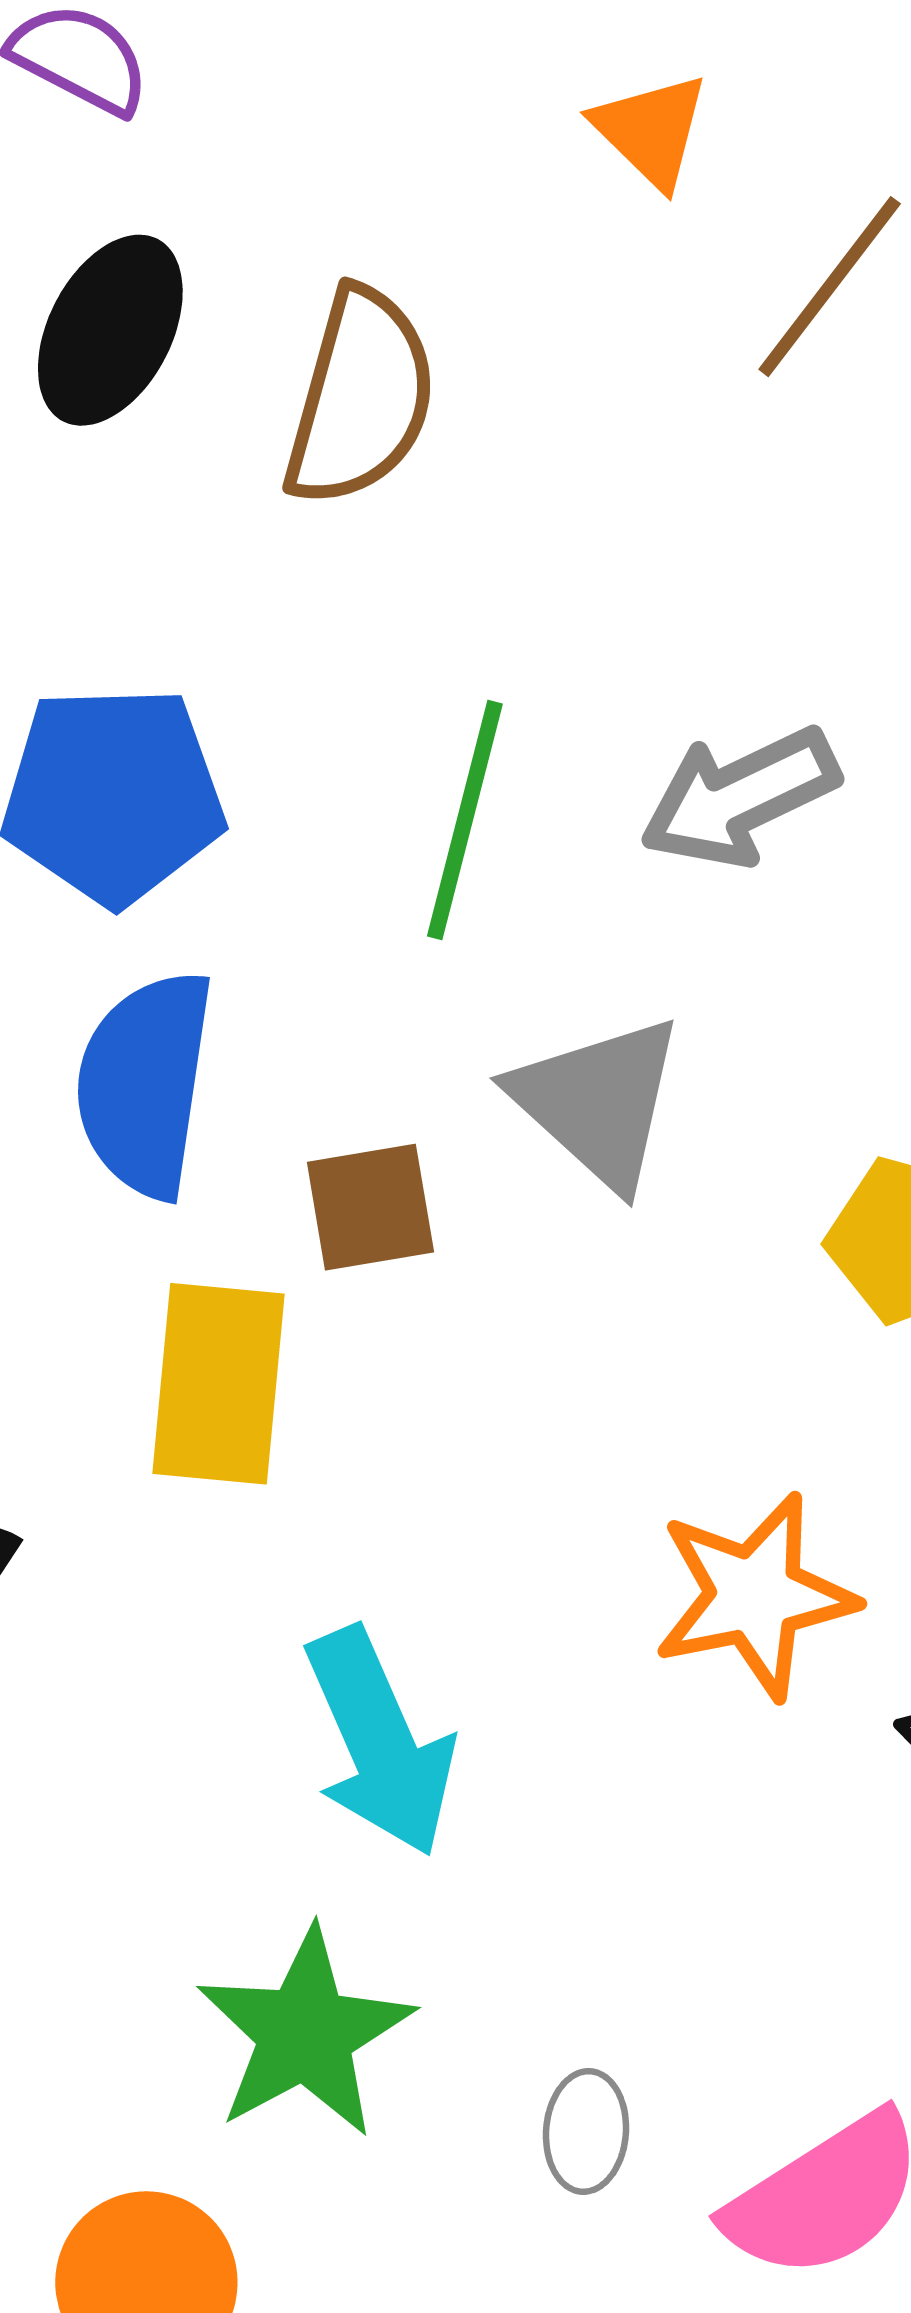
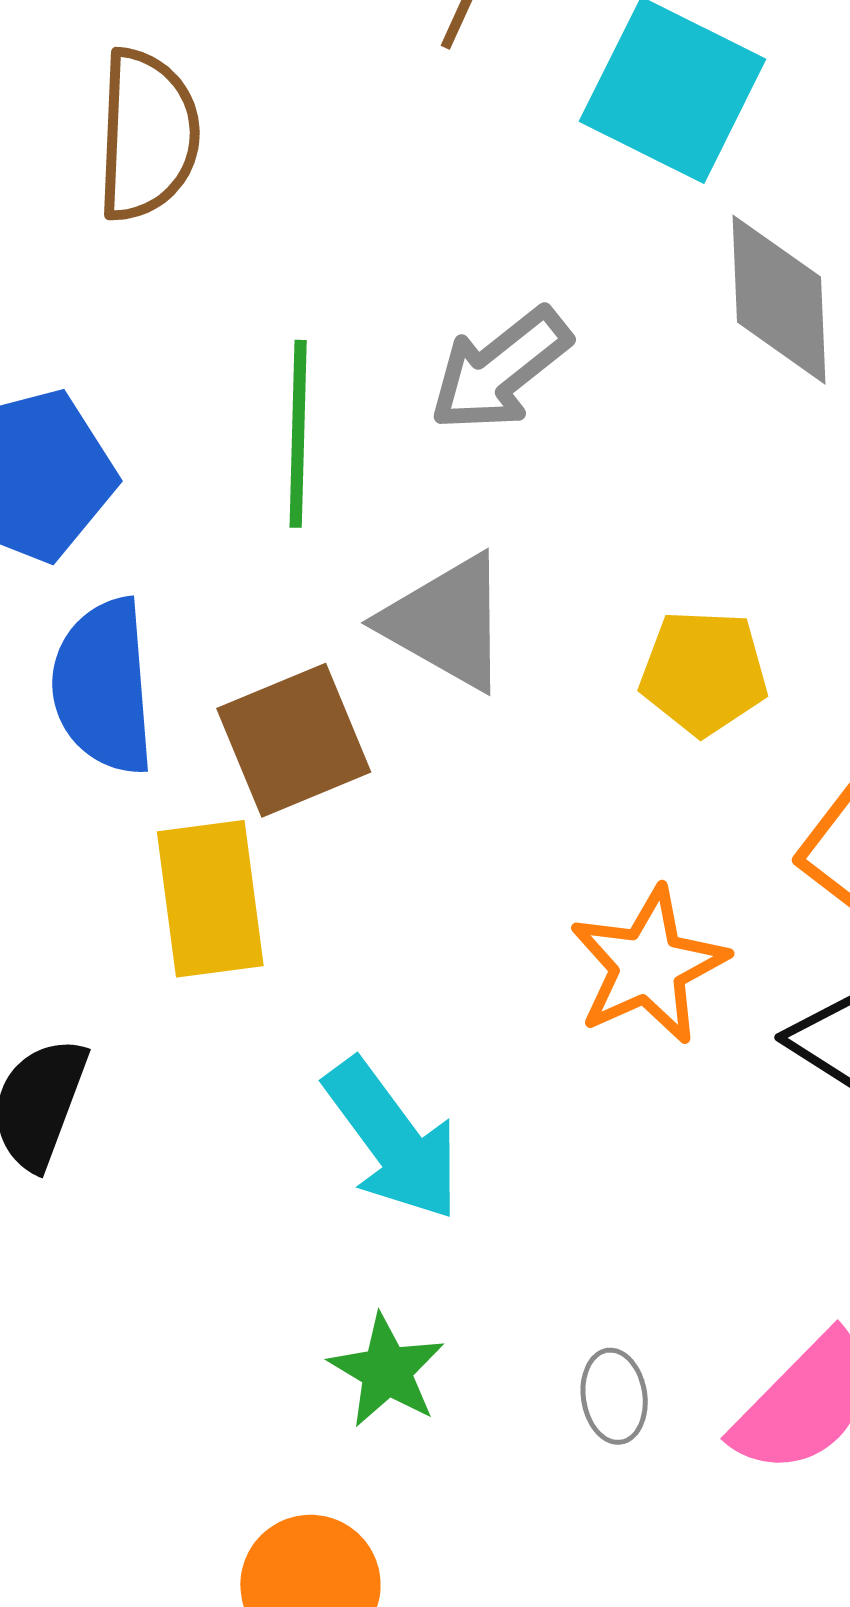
brown square: (370, 1207) -> (294, 740), size x1.4
green star: (305, 2033) -> (387, 1371), size x0.7

